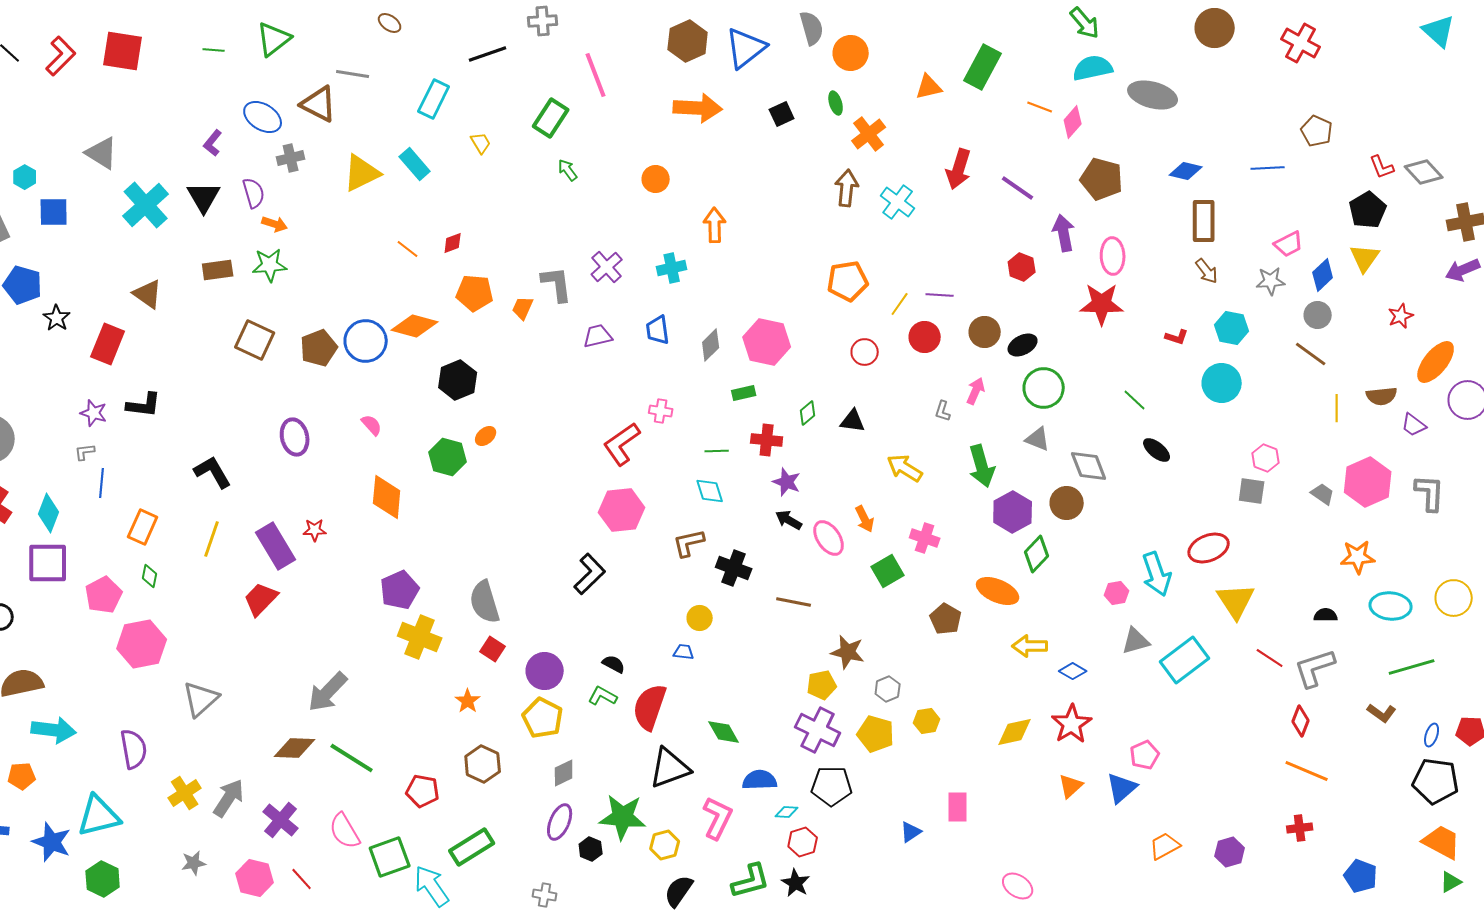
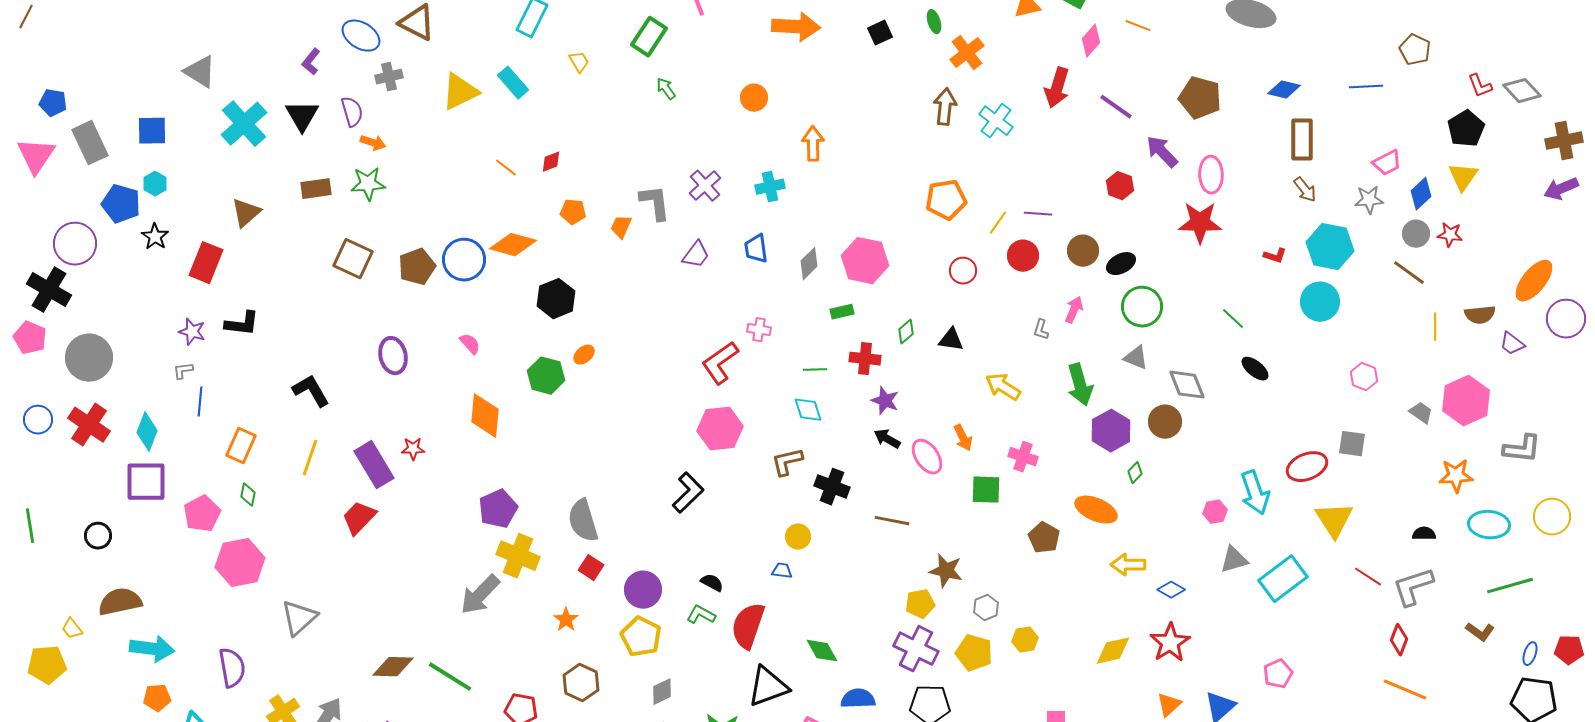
pink diamond: (1073, 122) -> (1091, 41), moved
cyan hexagon: (25, 177) -> (155, 184), moved
purple arrow: (1064, 233) -> (1162, 152), turned -33
orange pentagon: (475, 293) -> (573, 212), size x0.7
brown triangle: (148, 294) -> (246, 213), turned 44
red star: (1401, 316) -> (1450, 235), moved, turned 30
cyan hexagon: (1232, 328) -> (1330, 247), size x1.4
purple trapezoid: (598, 336) -> (696, 255), turned 140
gray square: (1252, 491) -> (1352, 444), moved
gray L-shape: (1430, 493) -> (1522, 449), moved, turned 93
green diamond: (1037, 554) -> (1135, 473), size x0.6
green square: (888, 571) -> (986, 490), turned 32
gray arrow: (328, 692) -> (480, 595), moved
pink pentagon: (1145, 755) -> (1278, 674), moved
orange pentagon: (22, 776) -> (157, 698), moved

